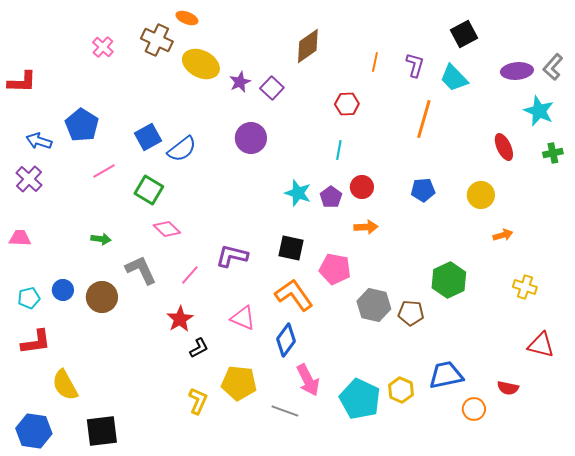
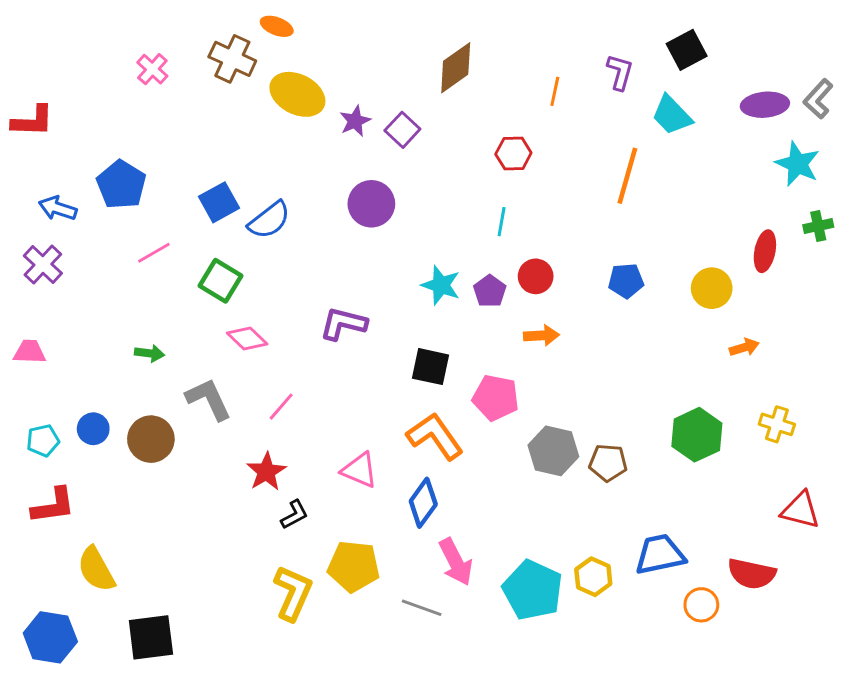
purple L-shape: (415, 65) -> (620, 72), moved
red ellipse: (504, 147) -> (765, 251), moved, turned 36
purple L-shape: (232, 256) -> (343, 324), moved
green hexagon: (449, 280) -> (697, 435), moved
red semicircle: (508, 388) -> (752, 574), size x1.5
yellow L-shape: (198, 401) -> (293, 593), size x1.4

